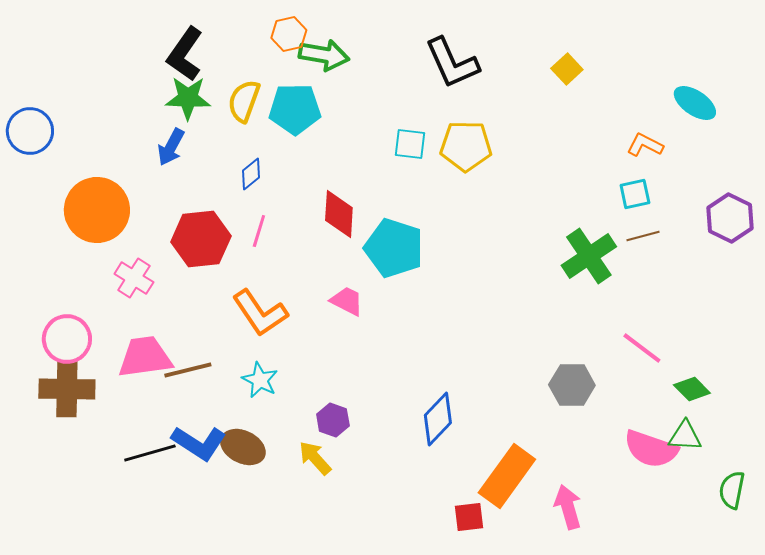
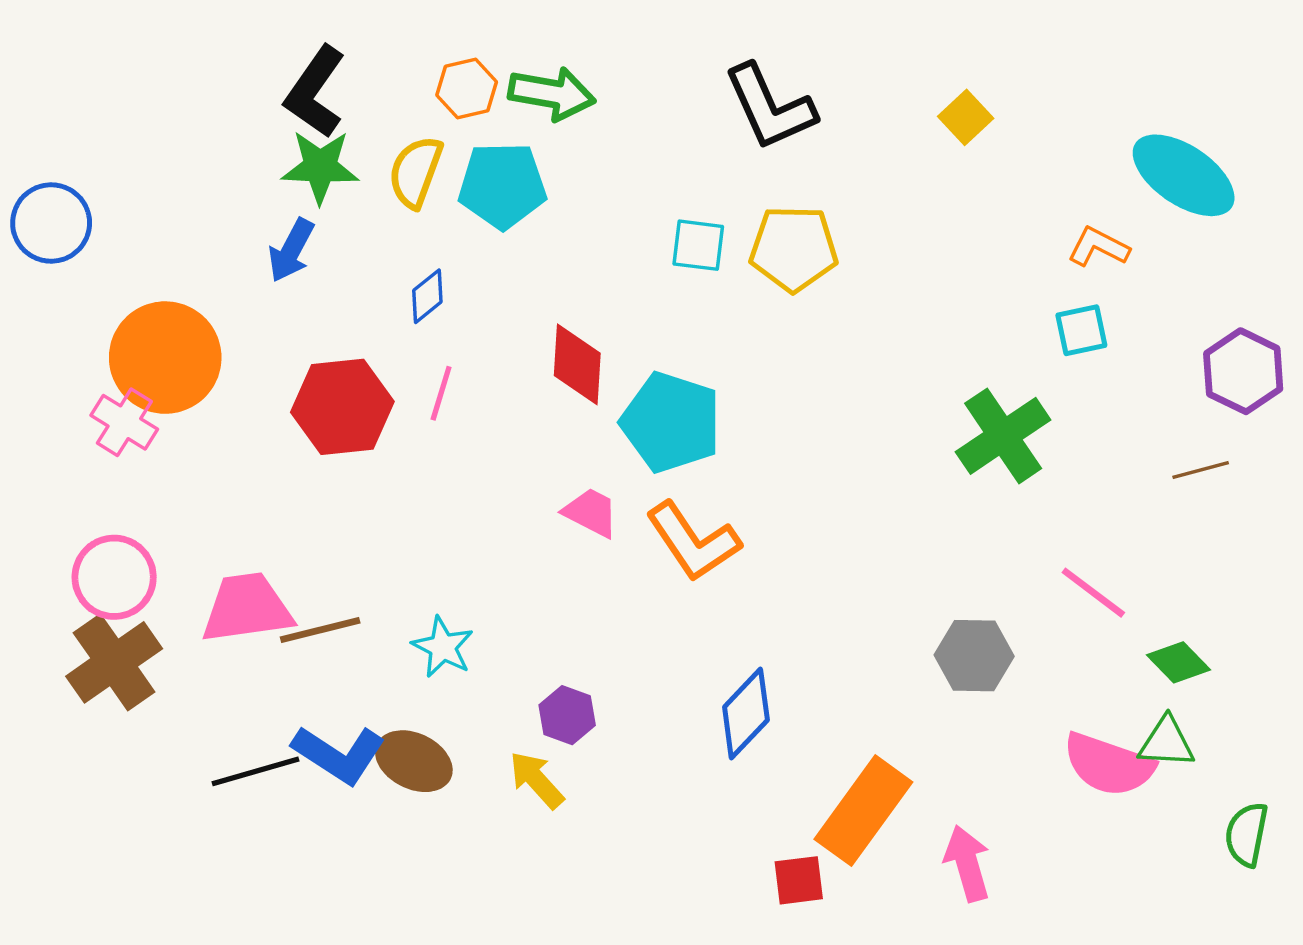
orange hexagon: (289, 34) -> (467, 88), moved
cyan ellipse: (695, 103) -> (1184, 175), size x1.4
brown line: (643, 236) -> (1201, 470), moved
pink cross: (134, 278) -> (124, 422), moved
orange L-shape: (260, 313) -> (693, 541), moved
brown cross: (67, 389) -> (114, 662), turned -36

